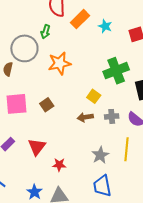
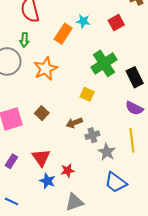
orange rectangle: (80, 19) -> (63, 34), moved
gray cross: (112, 116) -> (92, 135), moved
brown arrow: (85, 117) -> (74, 123), moved
blue trapezoid: (102, 186) -> (116, 182), turned -30
blue star: (34, 192) -> (47, 181), moved

